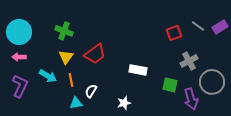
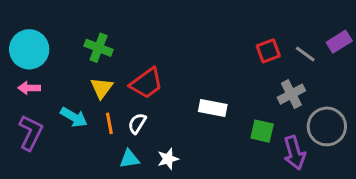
gray line: (198, 26) -> (305, 54), moved
white semicircle: (91, 91) -> (137, 123), moved
cyan triangle: (76, 103) -> (129, 159), moved
white star: (124, 103) -> (168, 159), moved

